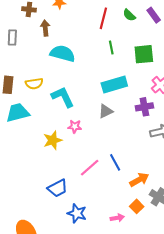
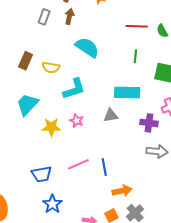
red line: (103, 18) -> (137, 26), turned 60
brown arrow: (45, 28) -> (69, 17), moved
cyan L-shape: (63, 97) -> (74, 89), turned 80
cyan trapezoid: (18, 113) -> (27, 104), moved, turned -50

